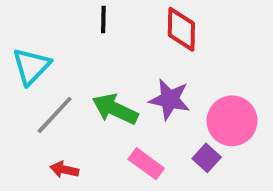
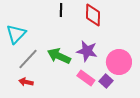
black line: (103, 19) -> (61, 10), moved
pink rectangle: (146, 164) -> (86, 78), moved
red arrow: (64, 170) -> (26, 82), moved

